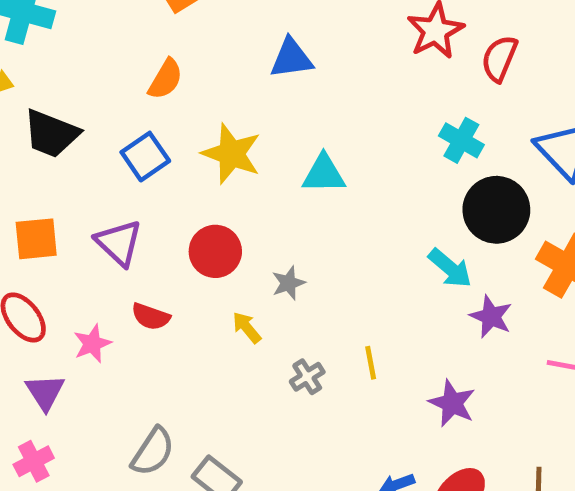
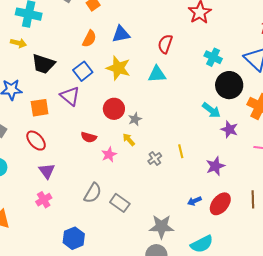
blue triangle: (291, 58) -> (121, 34), moved
red semicircle: (499, 58) -> (165, 44), moved
purple triangle: (119, 243) -> (70, 96), moved
gray star: (288, 283) -> (135, 119), moved
pink star: (92, 344) -> (109, 155), moved
purple star: (452, 403) -> (215, 166), turned 30

